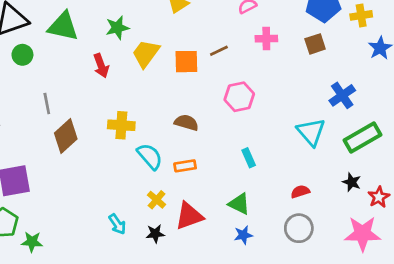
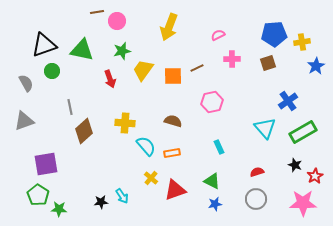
black star: (155, 234) -> (101, 202), moved

